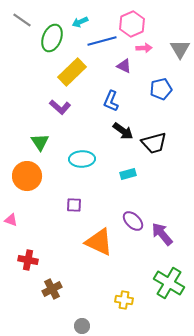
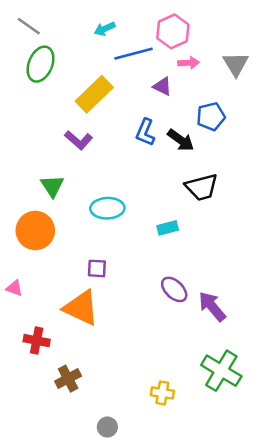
green ellipse: (52, 38) -> (41, 64), moved
black arrow: (123, 131) -> (181, 140), moved
orange triangle: (99, 242) -> (81, 308), moved

